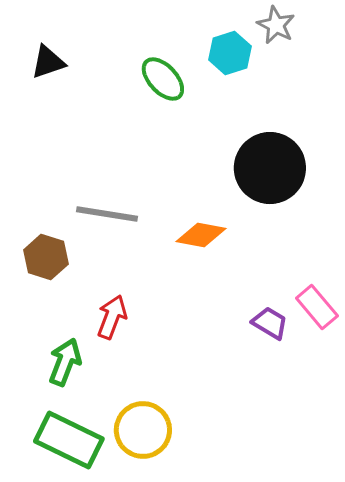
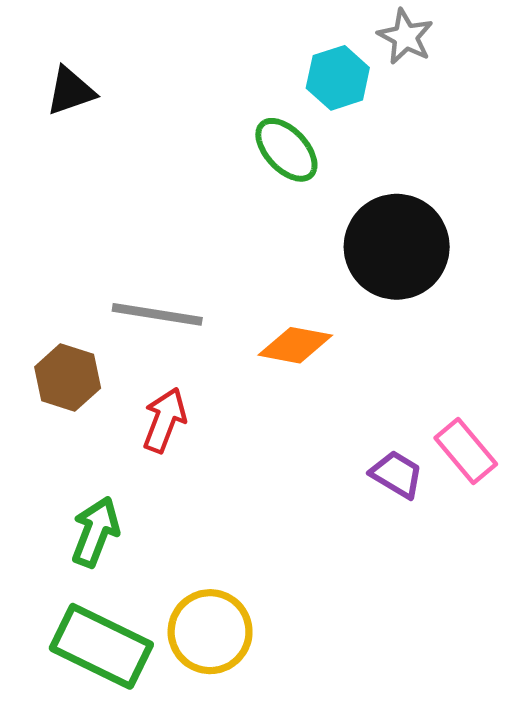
green ellipse: (163, 79) -> (286, 150), moved
red arrow: (112, 317) -> (165, 420), moved

